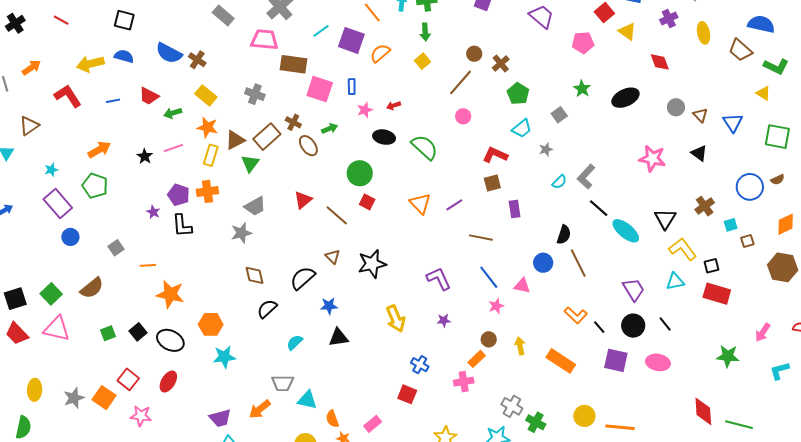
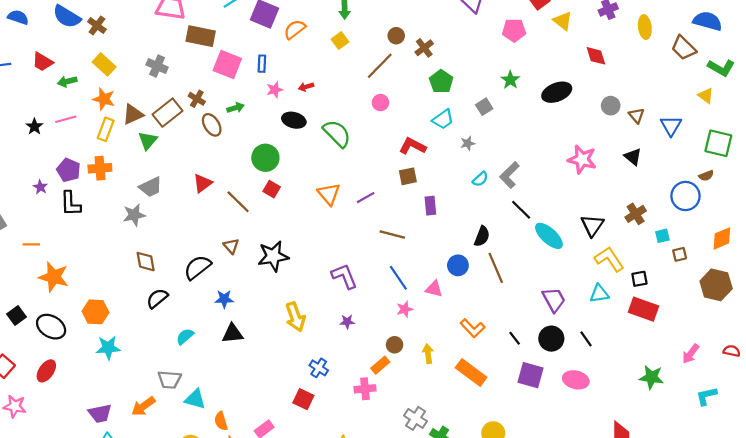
brown semicircle: (777, 180) -> (706, 176), moved
orange L-shape: (576, 315) -> (473, 328), moved

